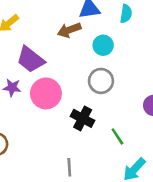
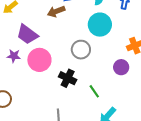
cyan circle: (103, 45) -> (100, 25), moved, size x1.5

